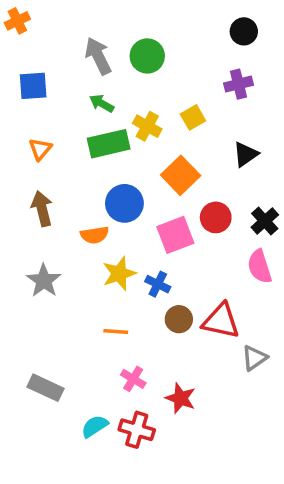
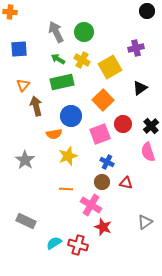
orange cross: (17, 21) -> (10, 12), turned 32
black circle: (244, 31) -> (147, 11), moved
yellow square: (193, 117) -> (110, 67), size x1.6
yellow cross: (147, 126) -> (82, 60), moved
brown arrow: (42, 209) -> (36, 106), moved
blue cross: (158, 284) -> (107, 162), moved
red triangle: (221, 321) -> (126, 183), size x0.6
gray triangle: (254, 358) -> (145, 222), moved
pink cross: (133, 379) -> (91, 205), moved, size x1.5

